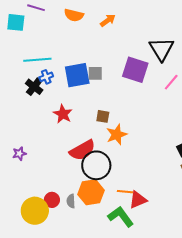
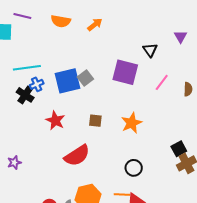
black triangle: (161, 49) -> (150, 50), size x0.6
gray square: (95, 73) -> (85, 78), turned -35
orange star: (117, 135) -> (132, 123), moved
black circle: (96, 165) -> (134, 168), moved, size x0.6

